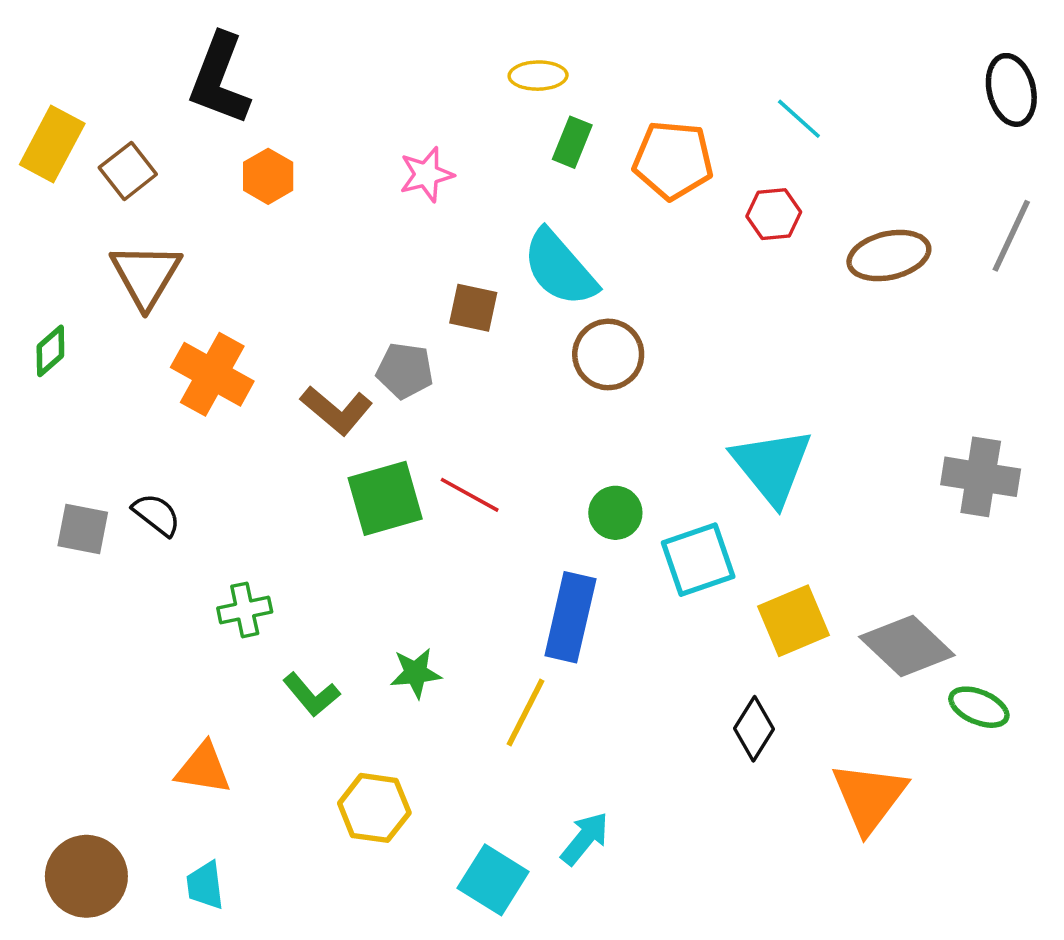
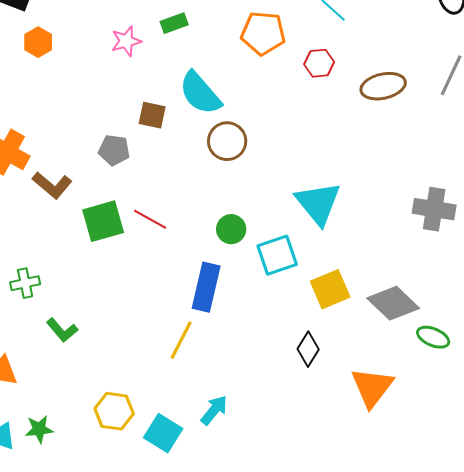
green rectangle: (572, 142) -> (174, 23), moved, turned 48
brown L-shape: (336, 410) -> (52, 185), moved
green star: (416, 673) -> (39, 429), moved
yellow hexagon: (374, 808) -> (114, 411), moved

